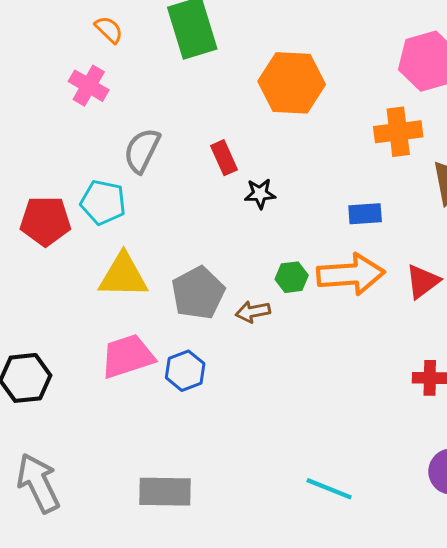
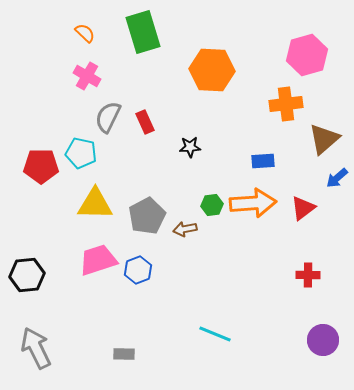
pink cross: (89, 86) -> (87, 76), moved
red rectangle: (224, 158) -> (145, 122), moved
cyan line: (329, 489) -> (215, 334), moved
gray rectangle: (165, 492) -> (124, 354), size x0.6

